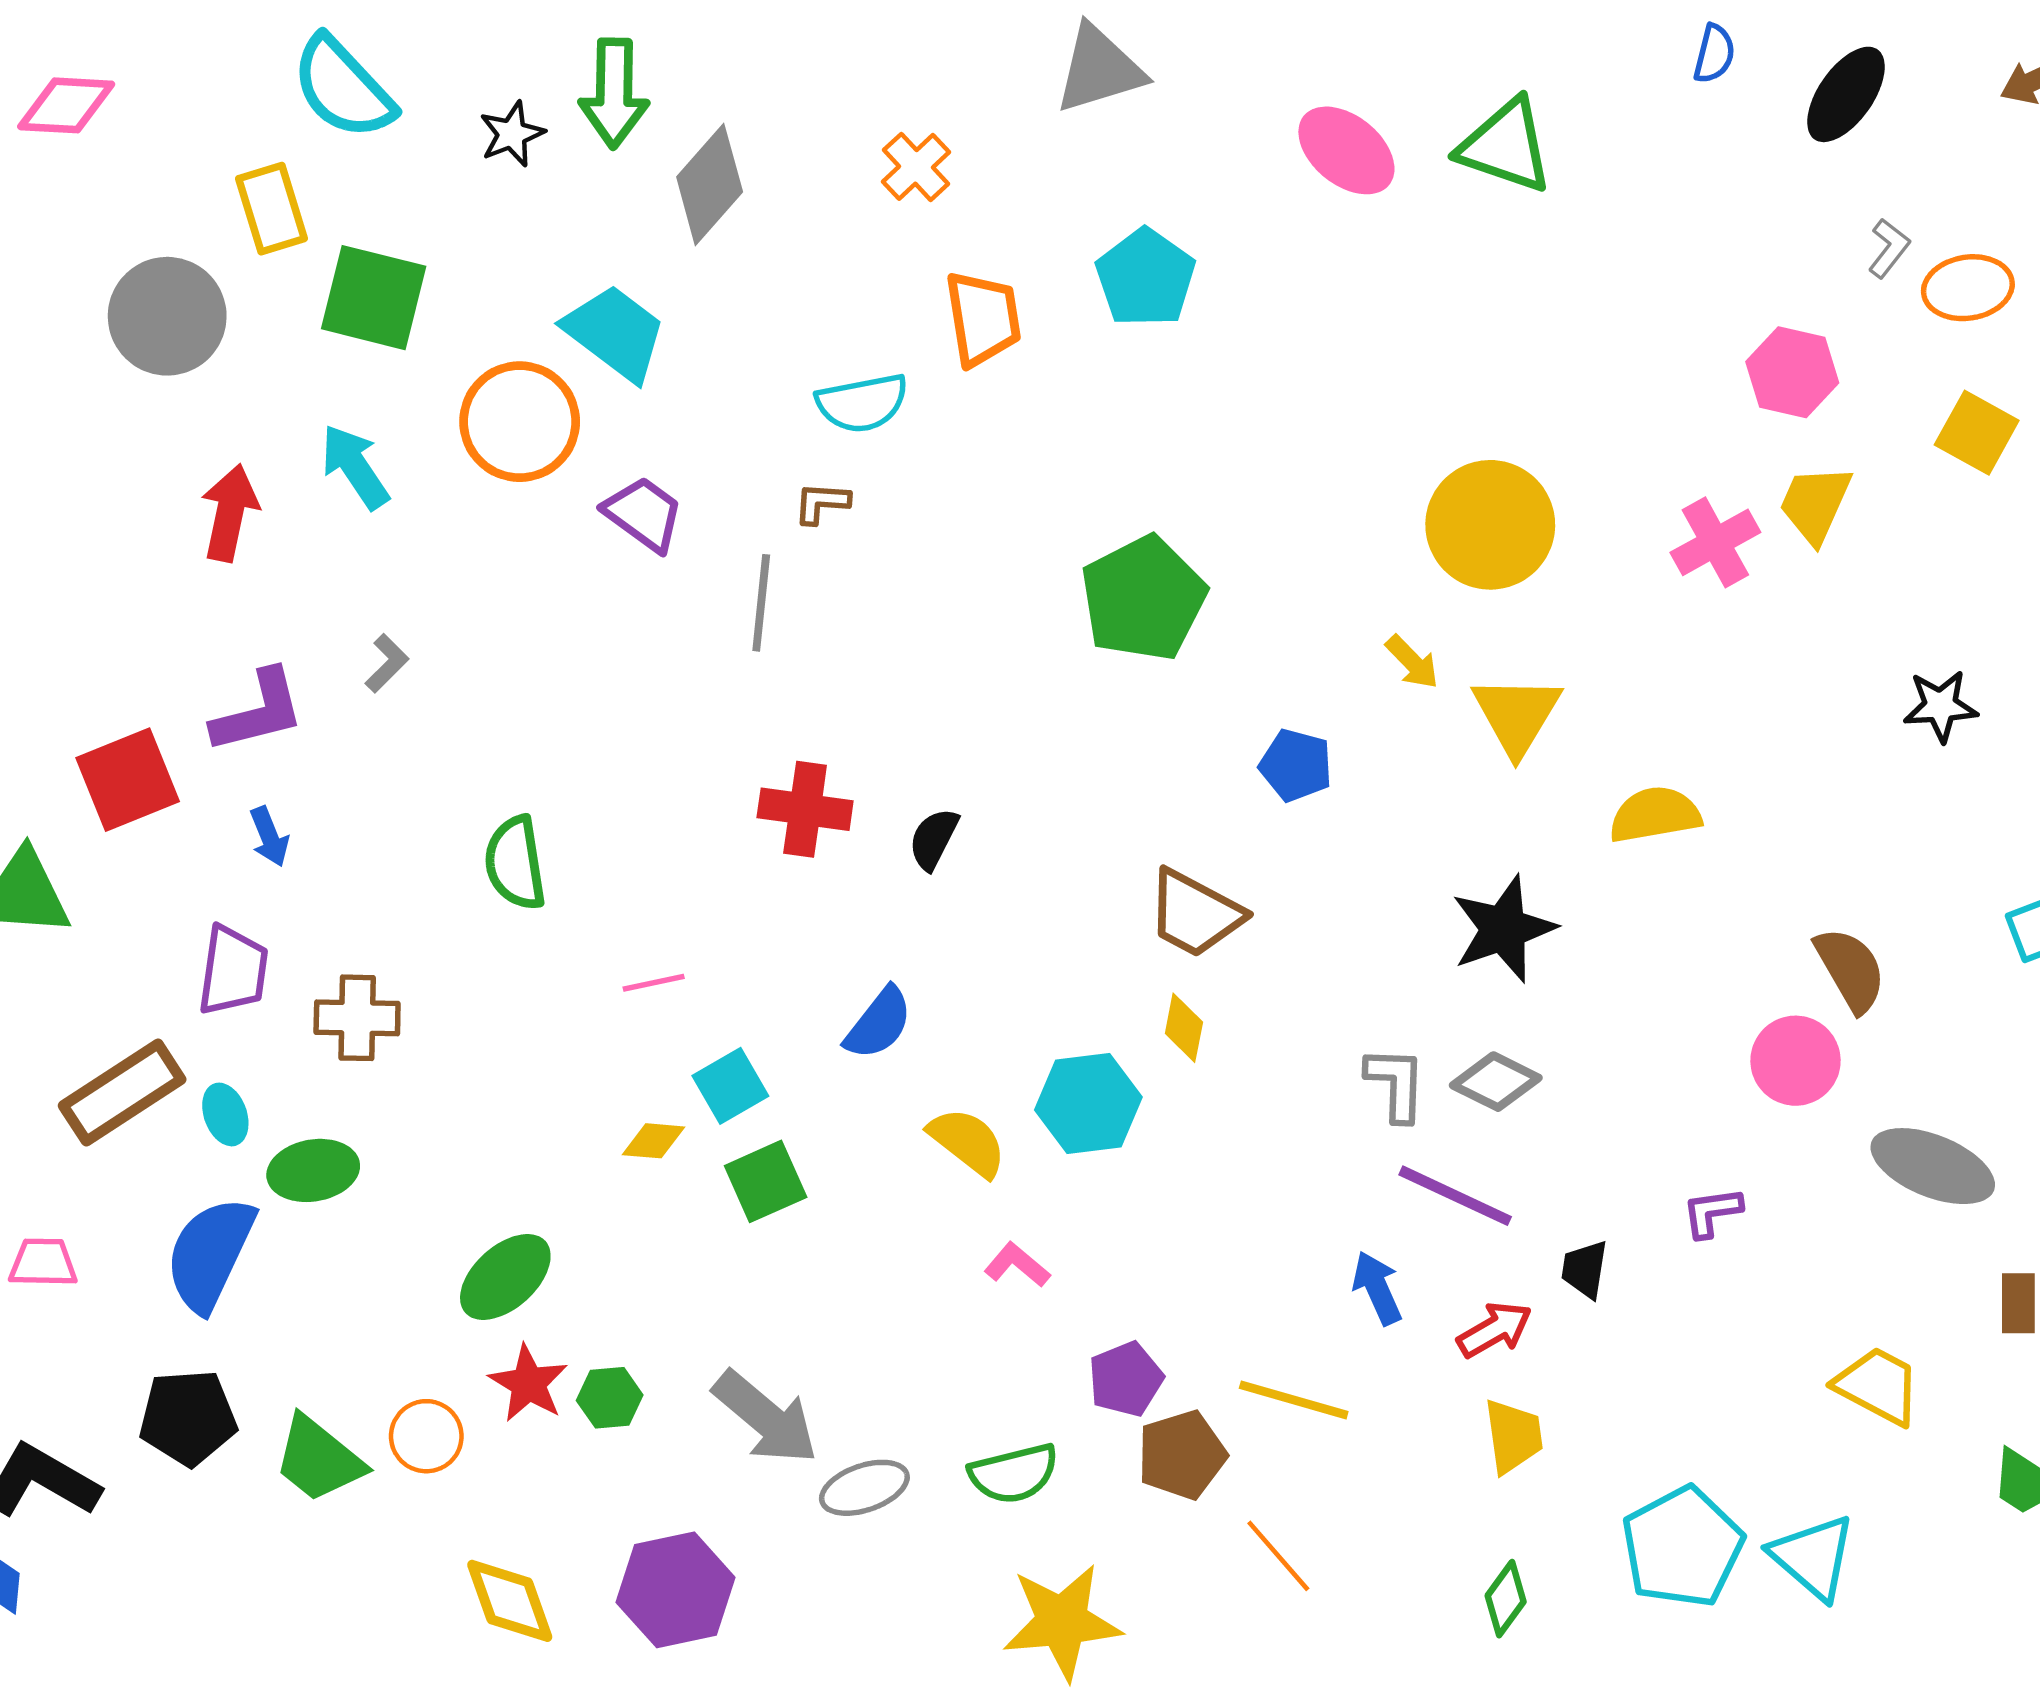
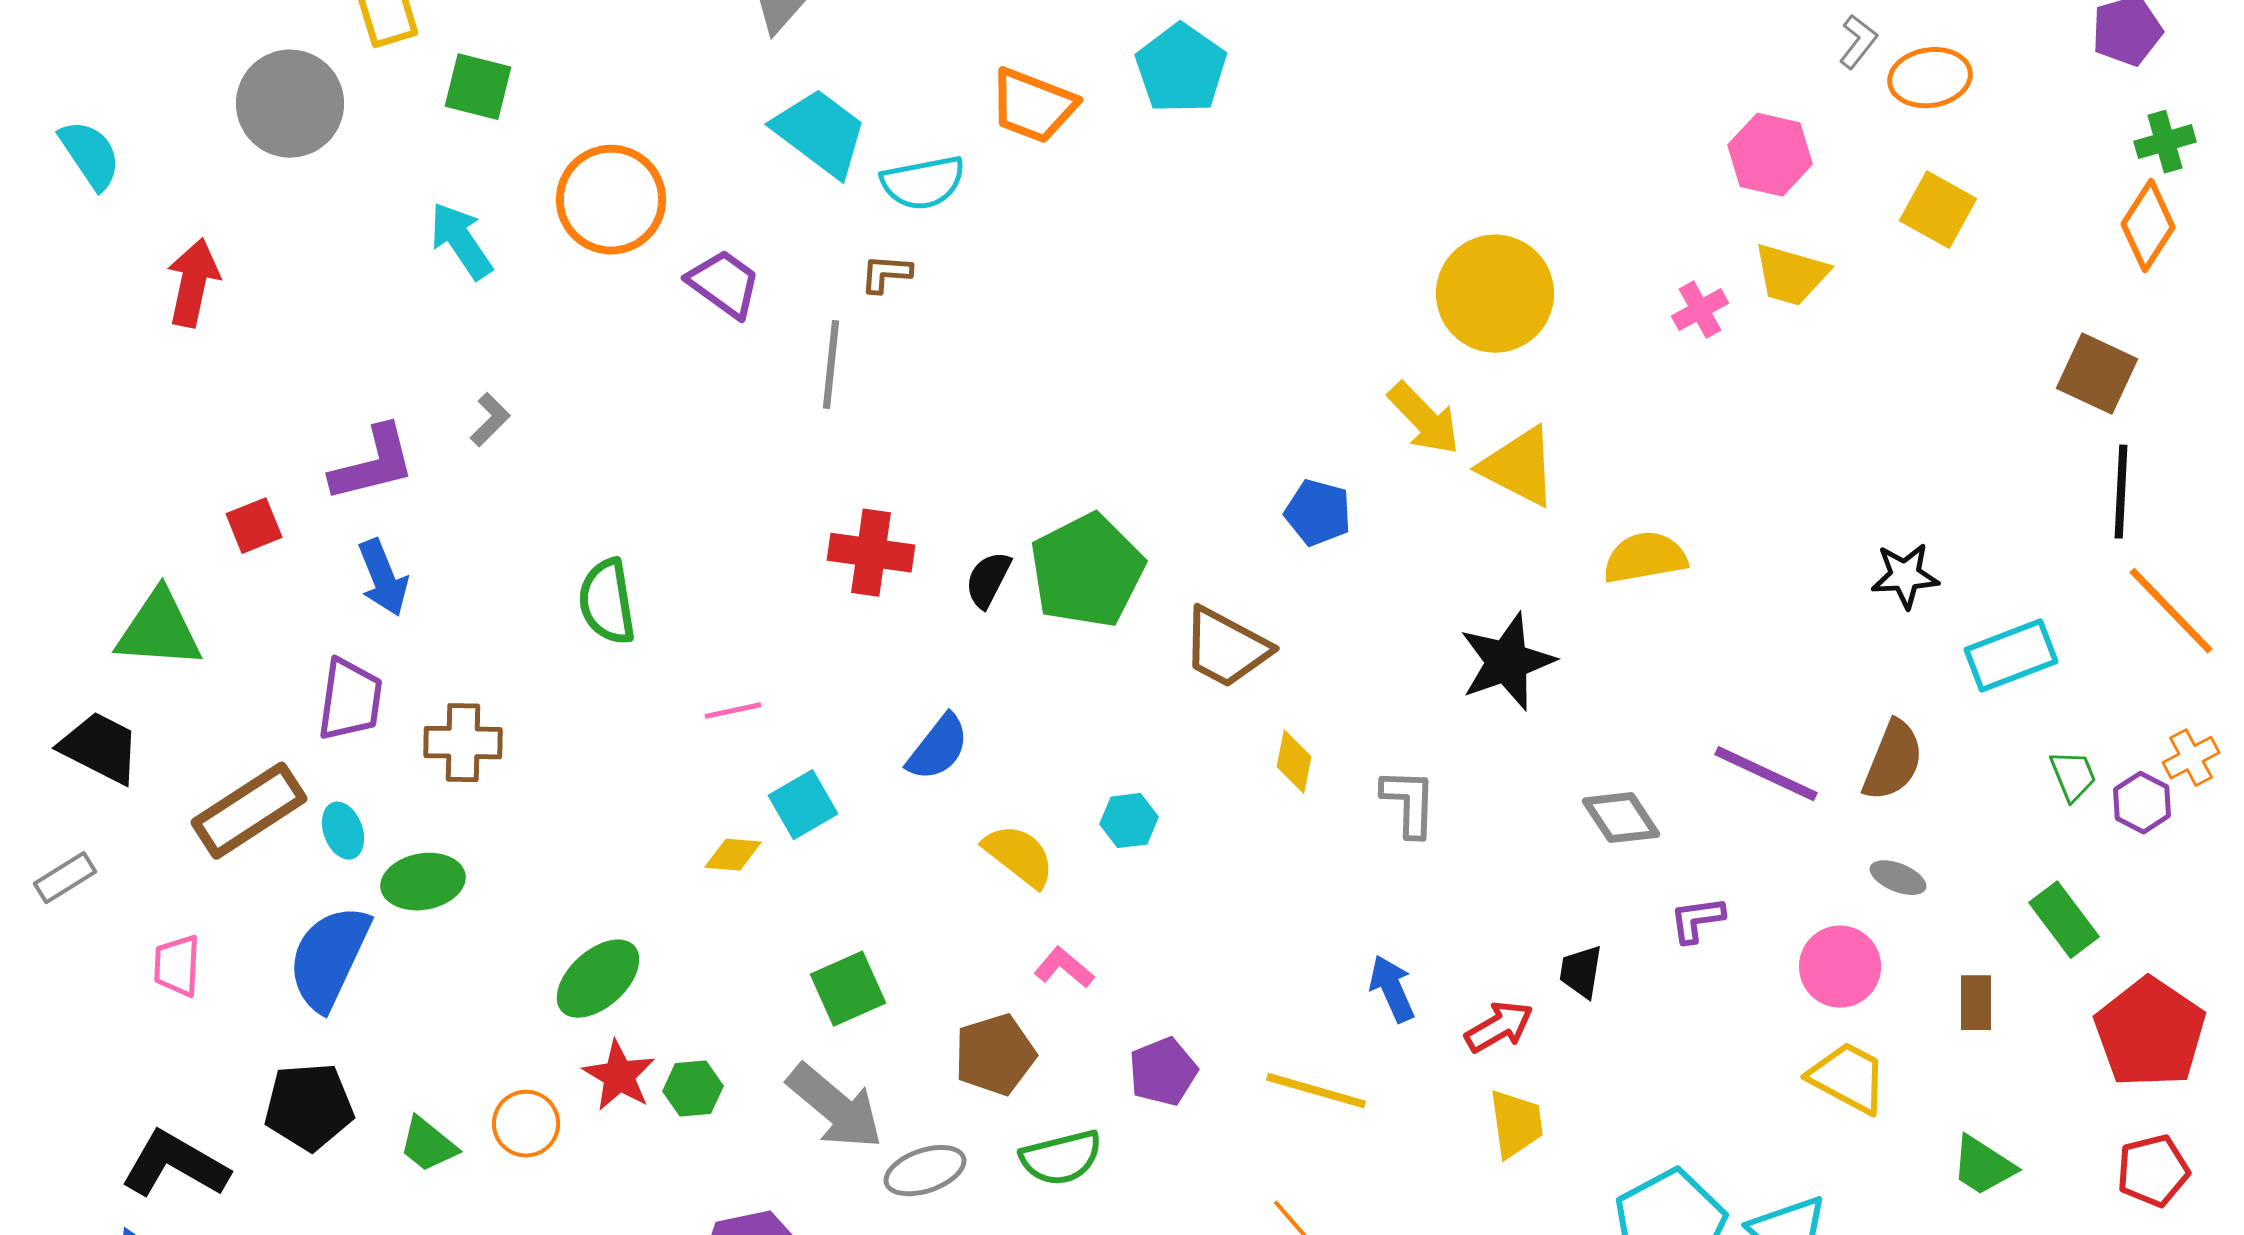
green square: (374, 298) -> (478, 87), size x0.7
orange trapezoid: (983, 318) -> (1033, 106), turned 120
cyan trapezoid: (615, 333) -> (820, 133), moved
yellow trapezoid: (1815, 504) -> (1791, 275), turned -98
red arrow: (230, 513) -> (193, 283), moved
pink cross: (1715, 542) -> (1700, 310), size x0.7
green pentagon: (1143, 598) -> (1087, 571), moved
yellow arrow: (1412, 662) -> (1424, 419), size x1.5
black star: (1940, 706) -> (1905, 576), moved
yellow triangle: (1517, 715) -> (1519, 467), turned -34
red square: (128, 780) -> (254, 526), size x0.6
blue arrow: (269, 837) -> (383, 578), size x1.4
brown semicircle: (1850, 970) -> (1893, 761), moved, turned 52
yellow diamond: (1184, 1028) -> (1294, 762), moved
pink circle: (1795, 1061) -> (1840, 967), moved
gray diamond: (1496, 1082) -> (1621, 818), moved, turned 30
cyan hexagon: (1088, 1103) -> (1129, 821), size x0.6
gray ellipse: (1933, 1166) -> (1898, 878), size x0.5
green square: (766, 1181) -> (848, 989), moved
purple line: (1455, 1196) -> (1766, 774), moved
pink trapezoid: (43, 1263) -> (177, 966), turned -88
brown pentagon: (1182, 1455) -> (995, 1055), moved
green trapezoid: (319, 1459) -> (428, 1145), size x0.7

